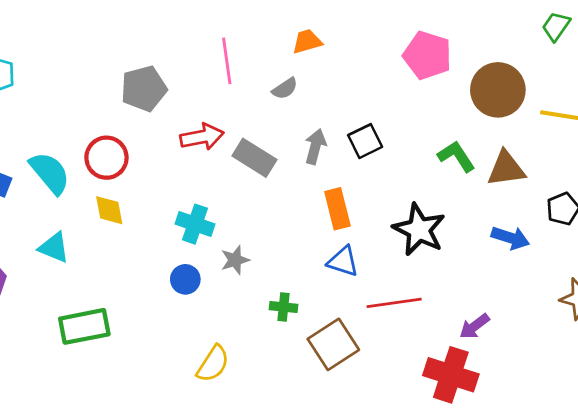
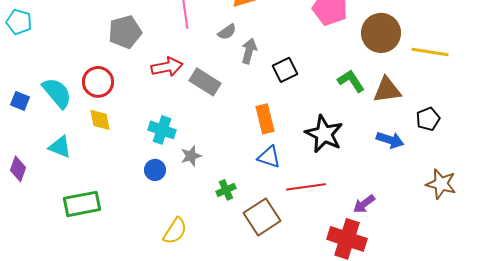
gray arrow: (315, 147) -> (249, 51), moved
green cross: (284, 307) -> (226, 190), turned -30

